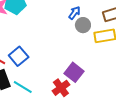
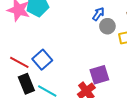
purple square: (74, 72) -> (99, 75), turned 36

